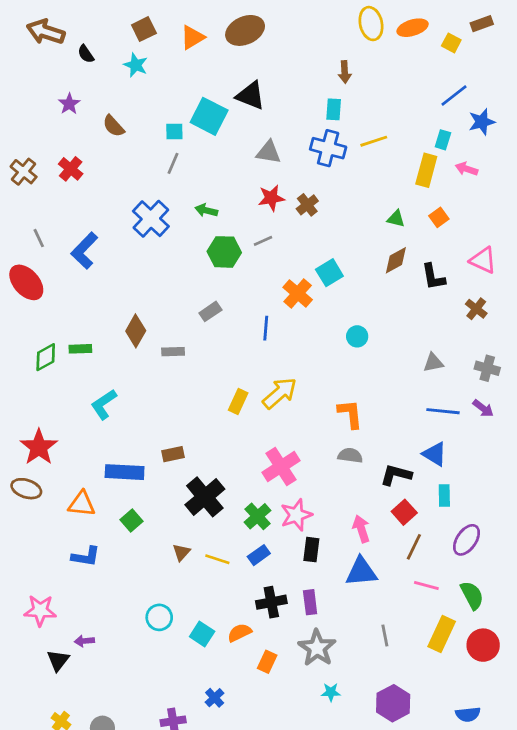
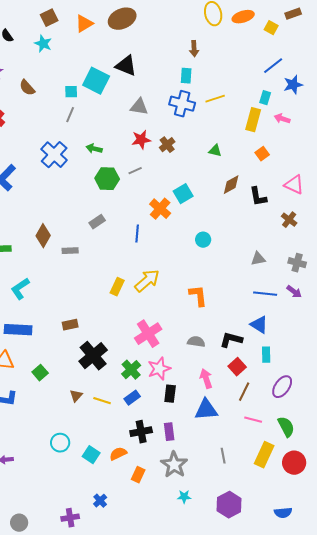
green triangle: (396, 219) -> (215, 151), moved
gray semicircle: (350, 455) -> (196, 342), moved
blue rectangle: (125, 472) -> (18, 330), moved

